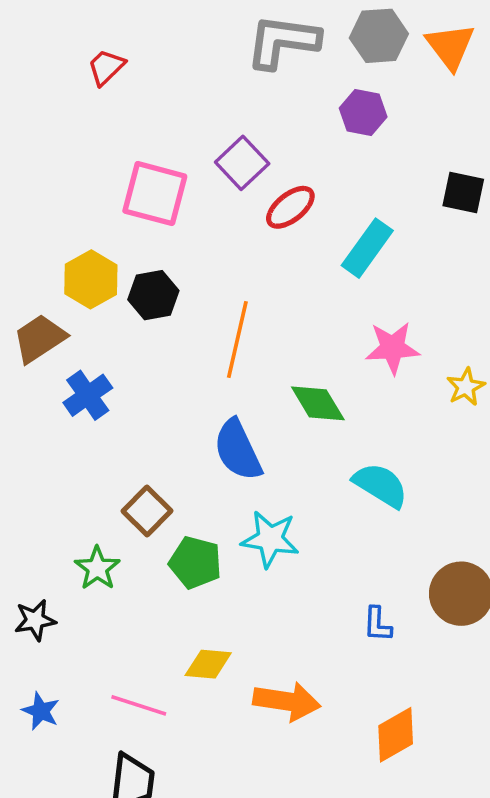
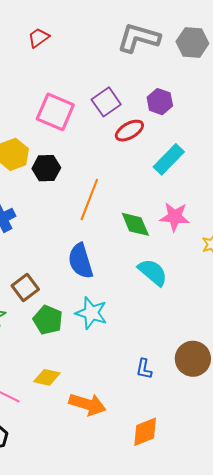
purple hexagon: (363, 113) -> (160, 102), moved
green diamond: (318, 403) -> (135, 224), moved
cyan semicircle: (381, 485) -> (153, 272), moved

